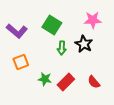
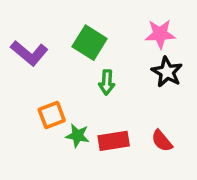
black star: (84, 44) -> (167, 72), moved
orange square: (21, 62) -> (52, 115), moved
red rectangle: (66, 82) -> (114, 141), turned 36

